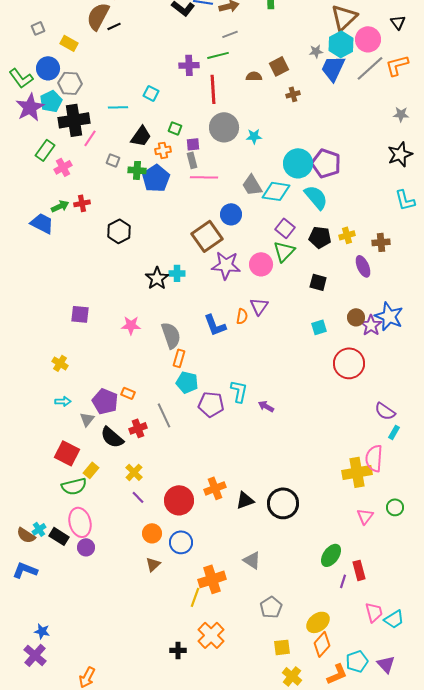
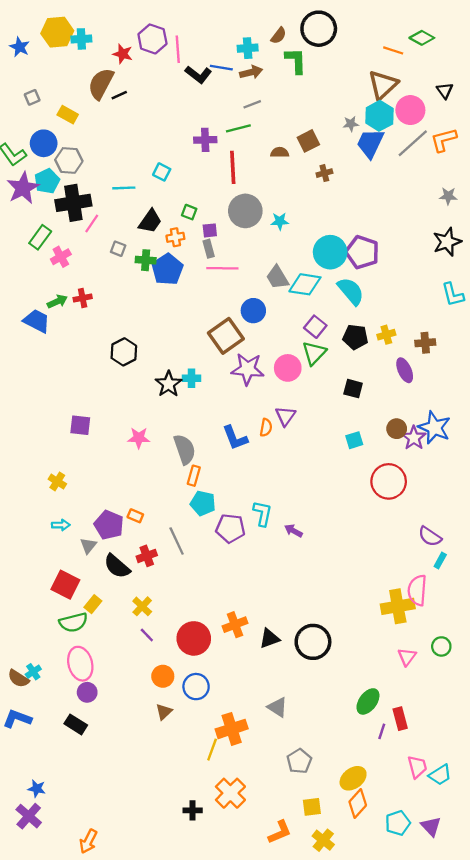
black hexagon: (119, 231) -> (124, 352), moved
black rectangle: (59, 536) -> (76, 724), moved
orange L-shape: (337, 674) -> (280, 832), moved

